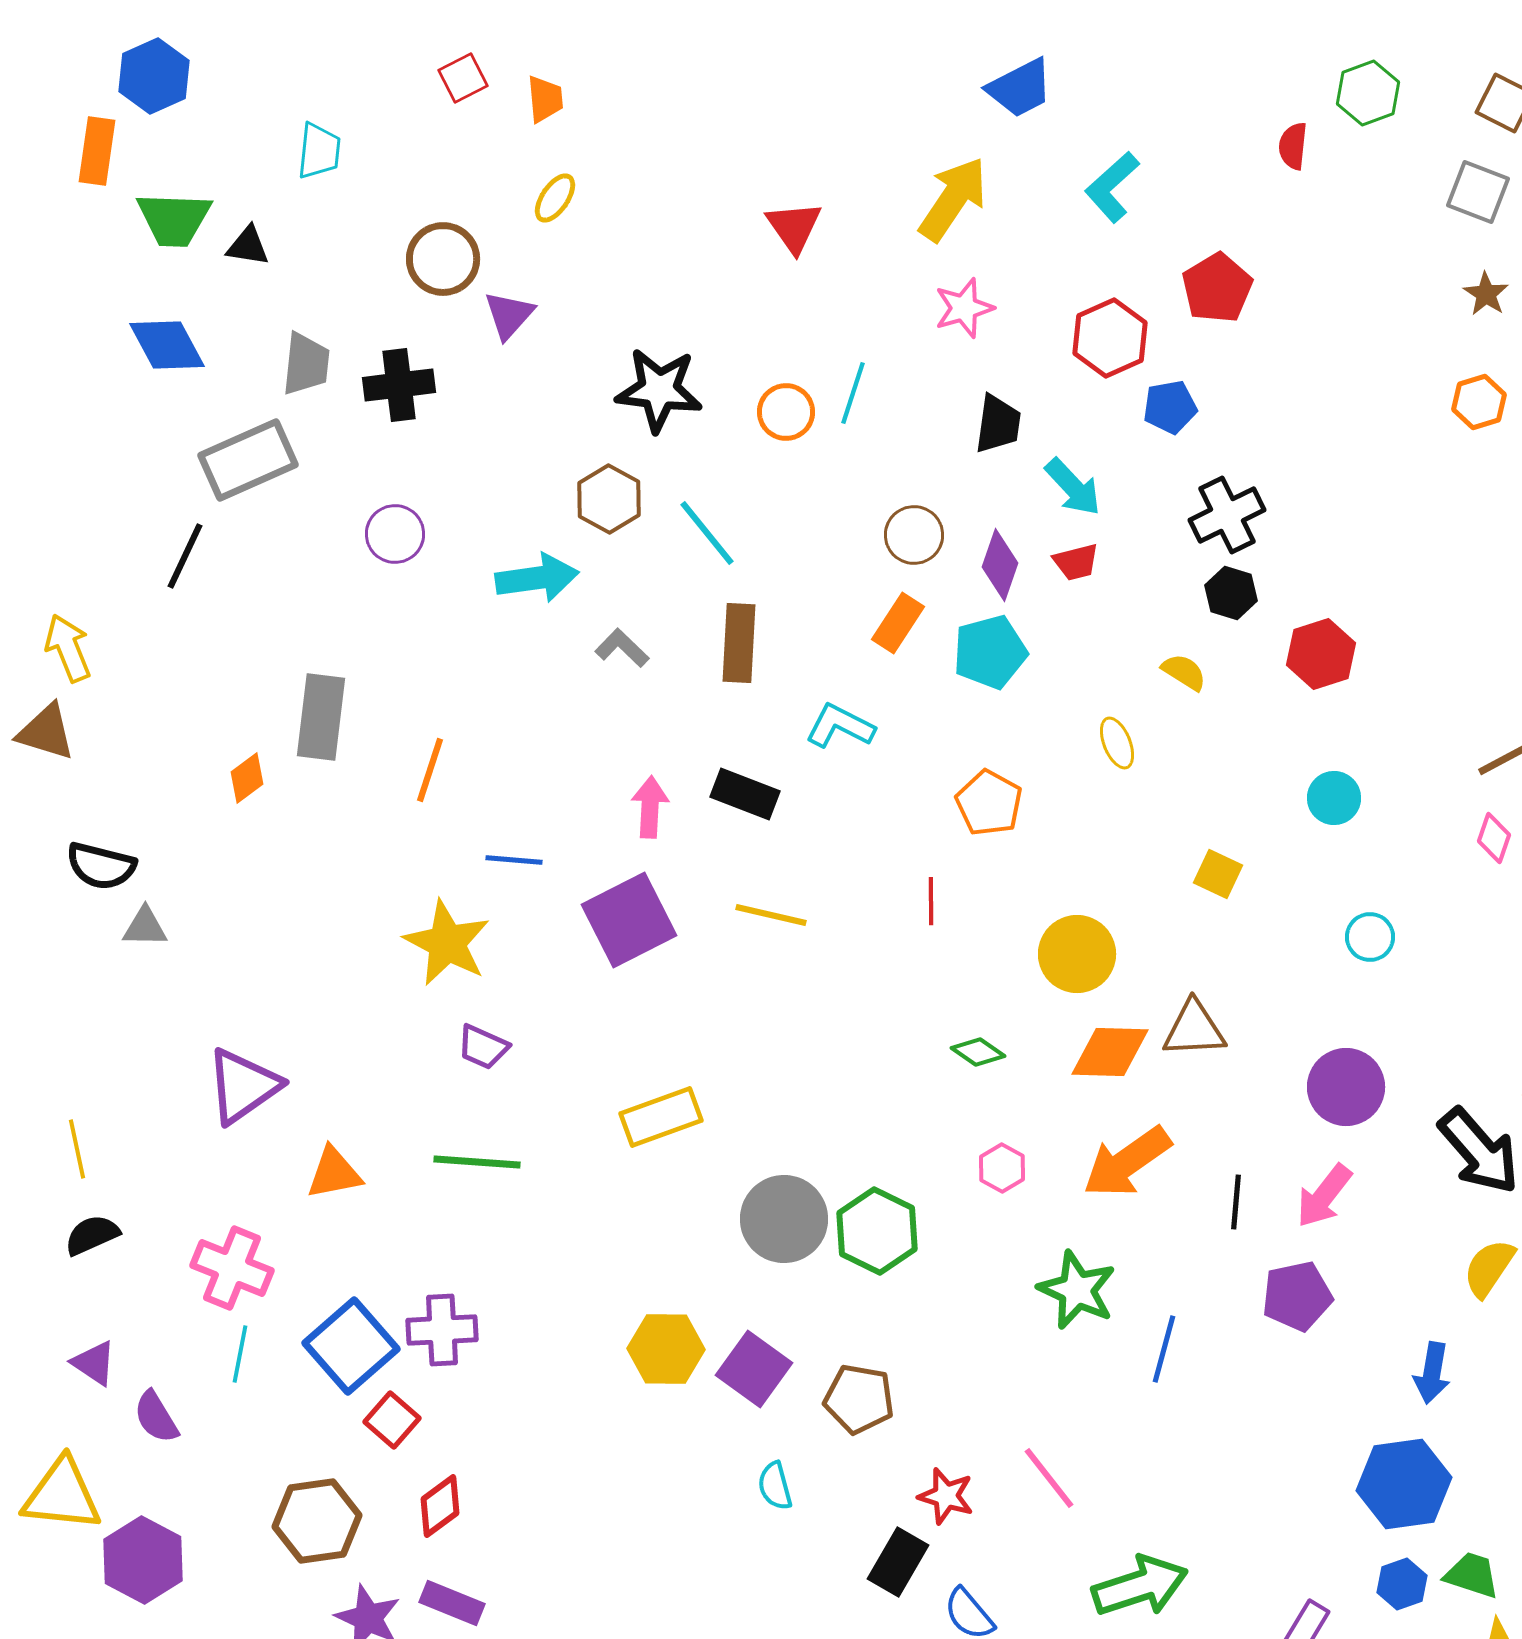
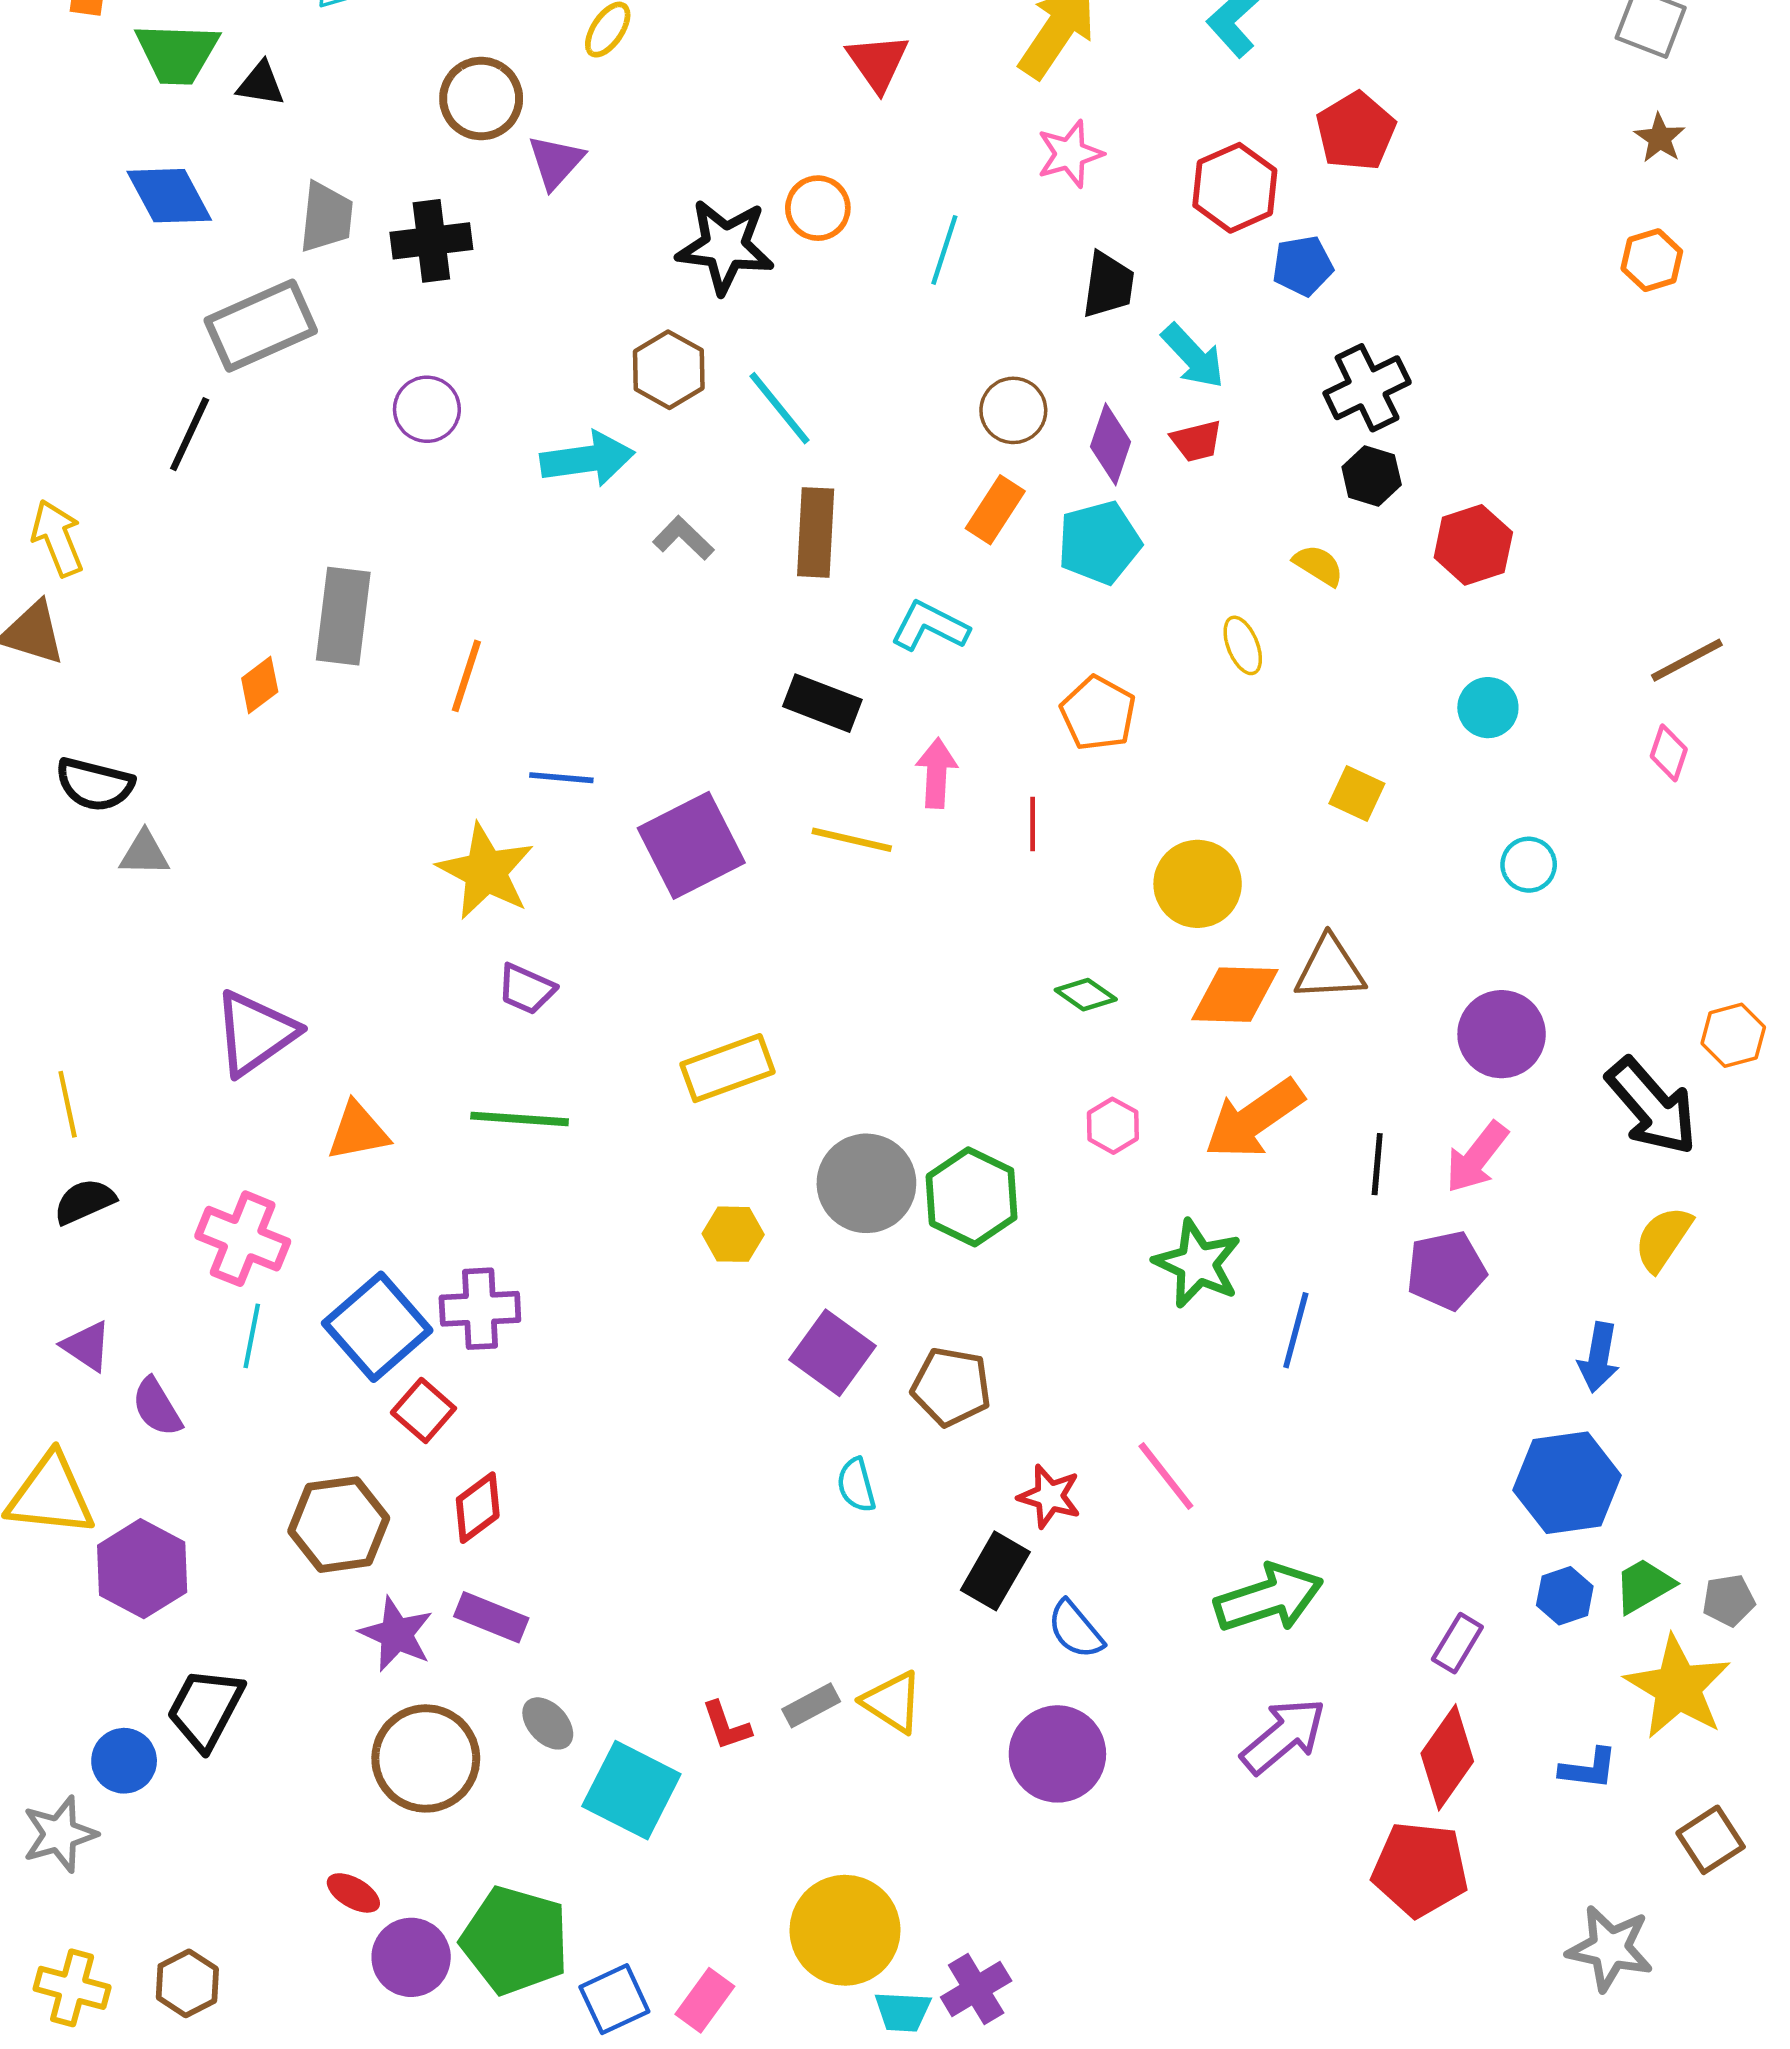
orange circle: (786, 412) -> (818, 208), moved
pink arrow: (650, 807) -> (937, 773), moved
yellow hexagon: (666, 1349) -> (733, 1234), moved, size x0.7
green trapezoid: (1472, 1575) -> (1644, 1586), turned -48

